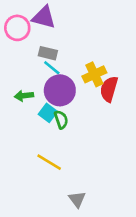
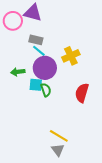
red semicircle: (109, 89) -> (82, 93), moved
cyan square: (48, 113) -> (36, 85), turned -32
yellow line: (49, 162) -> (59, 136), moved

